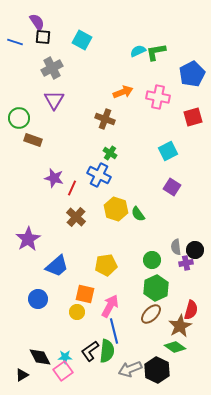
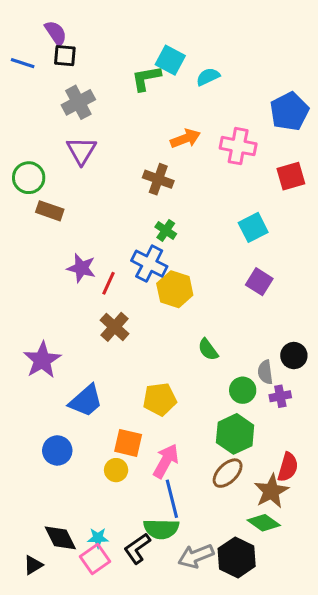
cyan square: (82, 40) -> (170, 60), moved
green L-shape: (156, 52) -> (146, 78), moved
yellow hexagon: (116, 209) -> (175, 289), moved
green semicircle: (138, 214) -> (208, 349), moved
black circle: (195, 250) -> (294, 356), moved
green circle: (152, 260) -> (243, 390), moved
black L-shape: (90, 351) -> (137, 548), moved
green semicircle: (107, 351) -> (161, 529), turned 85

